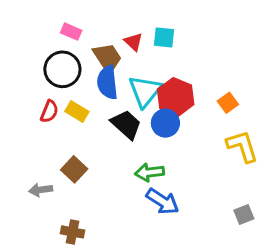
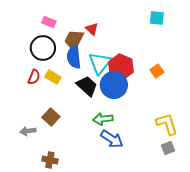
cyan square: (164, 37) -> (157, 18), moved
brown trapezoid: (107, 58) -> (74, 40), turned -120
blue circle: (165, 123) -> (114, 85), size x1.4
yellow L-shape: (242, 146) -> (167, 124), moved

